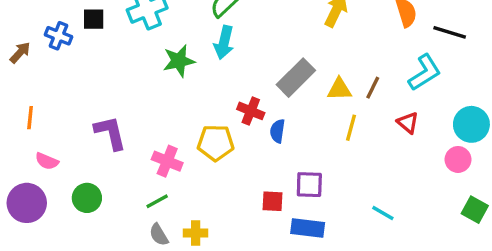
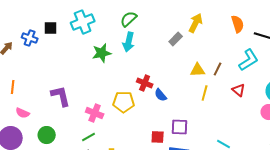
gray rectangle: (296, 78) -> (176, 39), moved, size x0.6
blue semicircle: (277, 131) -> (161, 95), turned -48

